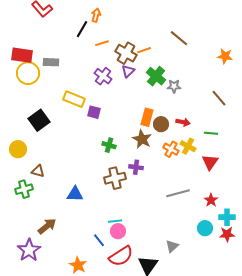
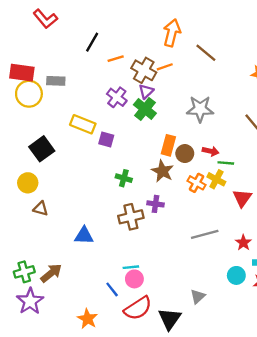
orange arrow: (96, 15) -> (172, 33), moved, size x1.6
green cross: (156, 76) -> (145, 109), moved
gray star: (174, 86) -> (200, 109), size x1.6
green line: (211, 133) -> (226, 163), moved
yellow circle: (18, 149) -> (28, 183), moved
green cross: (24, 189) -> (24, 272), moved

